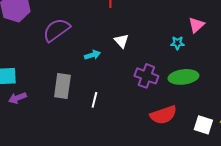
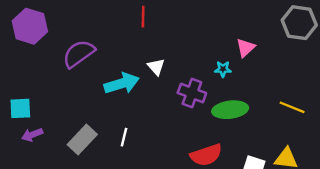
cyan arrow: (92, 55) -> (122, 83), size x1.8
purple cross: (146, 76) -> (192, 93), moved
gray rectangle: (62, 86) -> (82, 139), moved, turned 35

